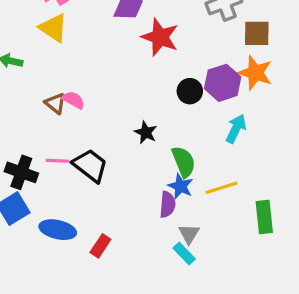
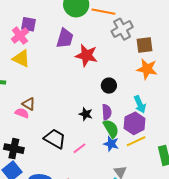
purple hexagon: (223, 83) -> (134, 123), moved
pink semicircle: (73, 100) -> (22, 113), moved
cyan arrow: (236, 129) -> (140, 104), turned 138
pink line: (57, 161) -> (79, 148), moved, turned -32
purple semicircle: (167, 204) -> (107, 112), moved

